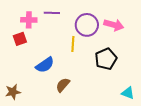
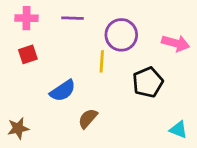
pink cross: (29, 20) -> (26, 18), moved
pink arrow: (114, 25) -> (176, 43), moved

